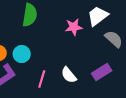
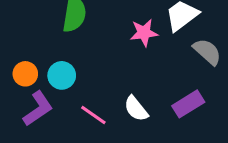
pink line: (42, 79) -> (93, 115), turned -72

